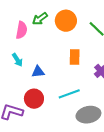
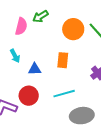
orange circle: (66, 21) -> (73, 29), moved
orange rectangle: (75, 57) -> (63, 60), moved

